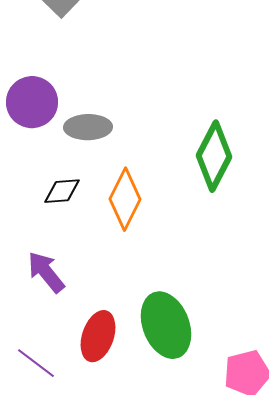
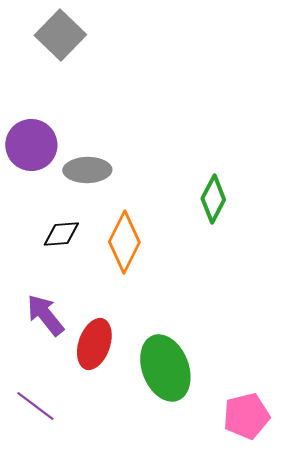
green diamond: (214, 156) -> (213, 199), size x0.7
red ellipse: (98, 336) -> (94, 344), moved

